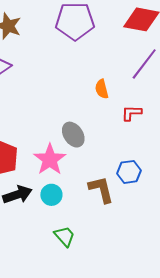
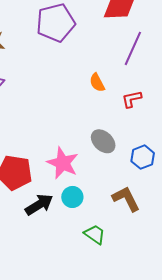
gray ellipse: (73, 135) -> (103, 141), moved
brown L-shape: (101, 189) -> (126, 199), moved

